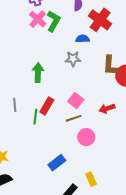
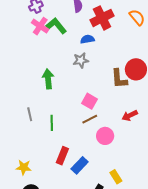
red cross: (100, 20) -> (102, 18), turned 35
green L-shape: (54, 21) -> (56, 26), turned -60
brown L-shape: (110, 66) -> (119, 79), moved
red rectangle: (47, 106) -> (62, 156), moved
red arrow: (107, 108) -> (130, 115), moved

